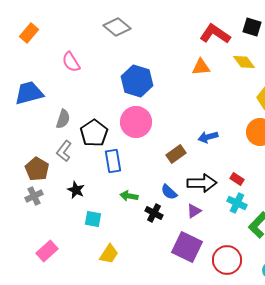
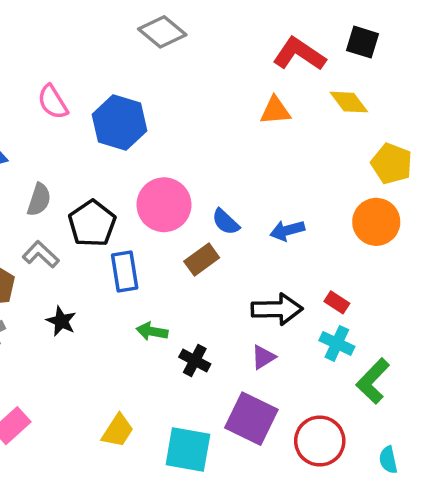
gray diamond: (117, 27) -> (162, 32), moved
blue hexagon: (137, 81) -> (119, 123), moved
gray L-shape: (64, 151) -> (41, 254), turned 95
brown rectangle: (176, 154) -> (202, 260), moved
blue semicircle: (169, 192) -> (226, 222), moved
cyan square: (93, 219) -> (188, 450), moved, size x1.6

